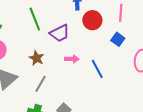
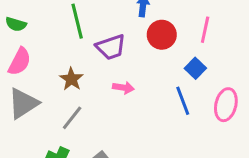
blue line: (97, 69) -> (183, 101), moved

